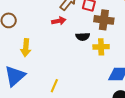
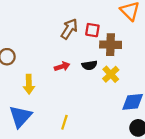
red arrow: (59, 21) -> (62, 66), moved
yellow cross: (101, 47) -> (111, 74), turned -35

